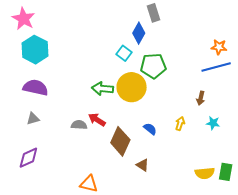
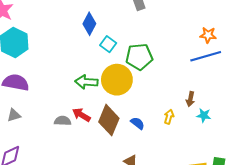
blue diamond: (139, 33) -> (89, 24), moved
brown arrow: (201, 98) -> (190, 99), moved
brown diamond: (120, 141) -> (109, 120), moved

